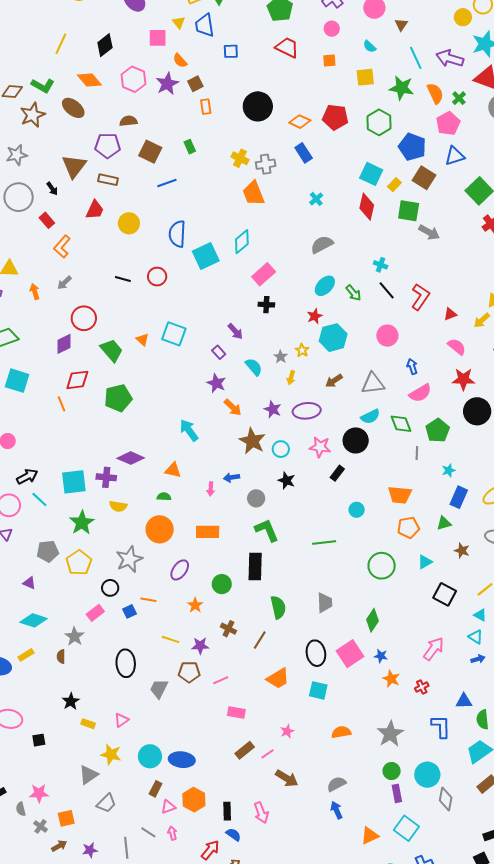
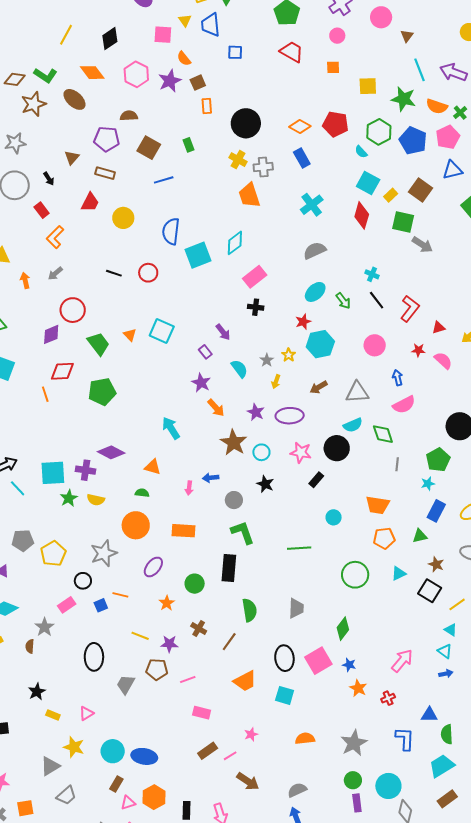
cyan semicircle: (370, 46) -> (361, 152), moved
orange semicircle: (435, 93) -> (437, 106), turned 130
black circle: (258, 106) -> (246, 123), moved
blue pentagon: (412, 147) -> (413, 141), moved
brown triangle: (74, 166) -> (72, 158), size x0.6
cyan cross: (316, 199) -> (312, 205), size x1.6
red star: (463, 379) -> (418, 350), moved, size x0.6
green pentagon: (438, 430) -> (438, 460), moved
green star: (82, 523) -> (69, 498), moved, size x0.7
black square: (445, 594) -> (430, 591), moved

